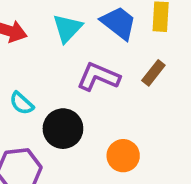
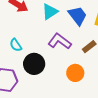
orange circle: (123, 156) -> (75, 73), moved

